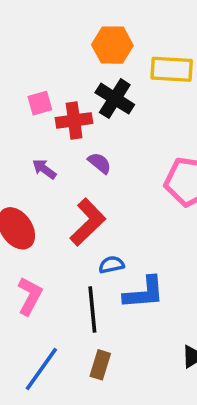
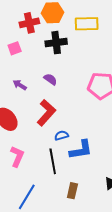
black cross: (115, 99) -> (56, 43), turned -35
red cross: (74, 120) -> (29, 23), moved
brown rectangle: (100, 365) -> (72, 191), moved

